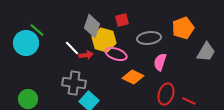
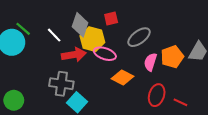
orange pentagon: (183, 28) -> (172, 57), moved
gray ellipse: (149, 38) -> (139, 37), turned -30
white line: (72, 48) -> (54, 35), moved
red arrow: (86, 55) -> (74, 55), size x1.6

